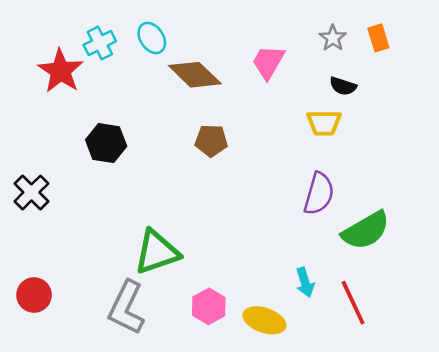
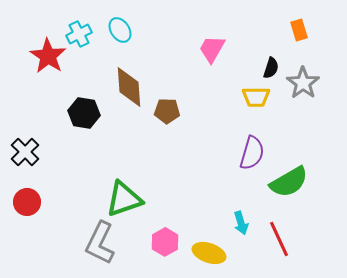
gray star: (333, 38) -> (303, 83), moved, size x1.5
brown diamond: (195, 75) -> (129, 87), moved, turned 42
black semicircle: (343, 86) -> (271, 68), turned -90
red circle: (34, 295) -> (27, 202), moved

